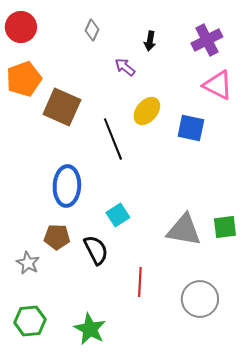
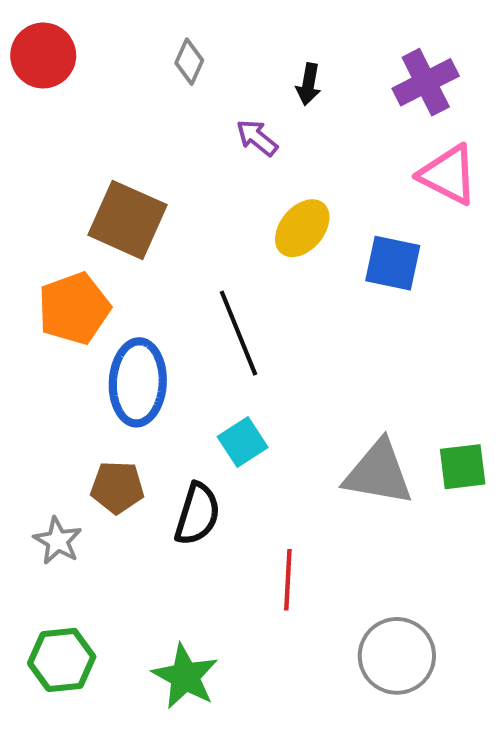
orange pentagon: (24, 79) -> (74, 308), moved
black line: (113, 139) -> (239, 333), moved
black semicircle: (96, 250) -> (197, 514), turned 44
gray circle: (200, 299) -> (397, 656), moved

